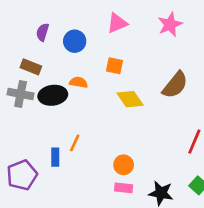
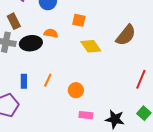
brown rectangle: (31, 67) -> (14, 21), turned 42
blue rectangle: (55, 157) -> (24, 81), moved
orange circle: (124, 165) -> (76, 90), moved

